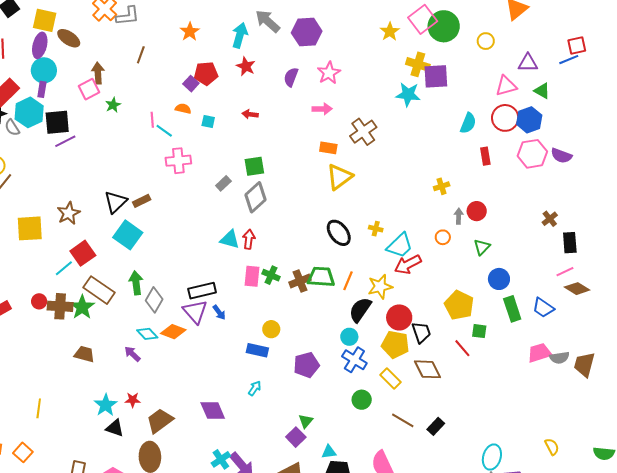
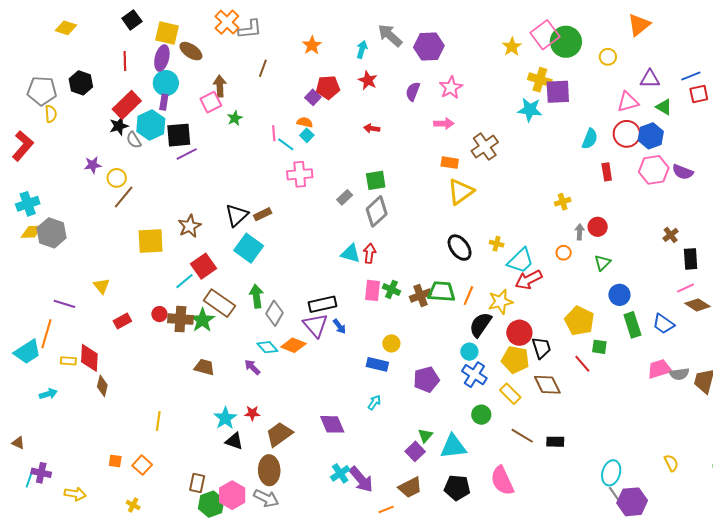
cyan arrow: (240, 35) -> (362, 49), size x0.7
red square: (577, 46) -> (699, 94), moved
cyan square: (208, 121) -> (307, 135), moved, turned 32
black rectangle: (436, 426) -> (555, 442), turned 48
cyan triangle: (329, 452) -> (453, 447), moved, size x1.8

